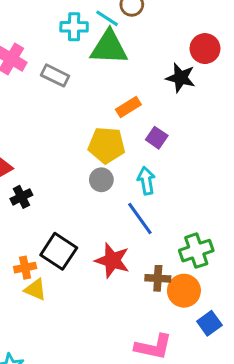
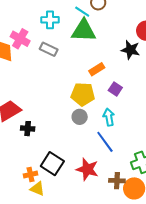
cyan cross: (74, 27) -> (50, 20), moved
black cross: (21, 197) -> (28, 129), turned 32

